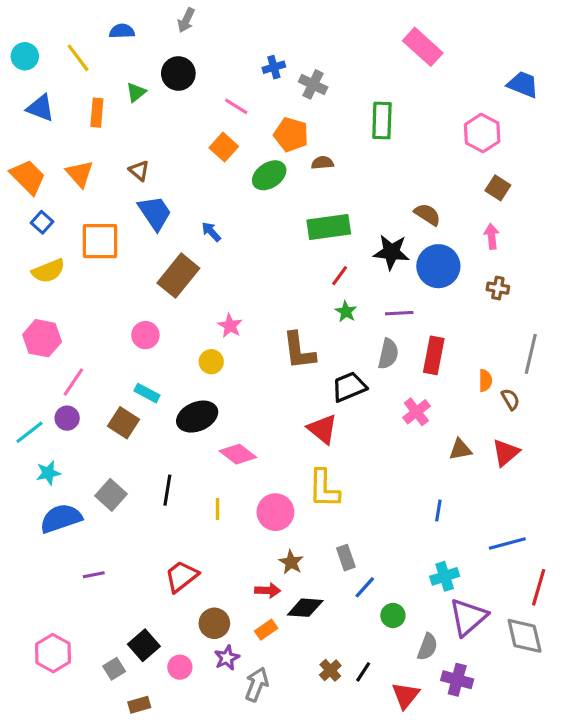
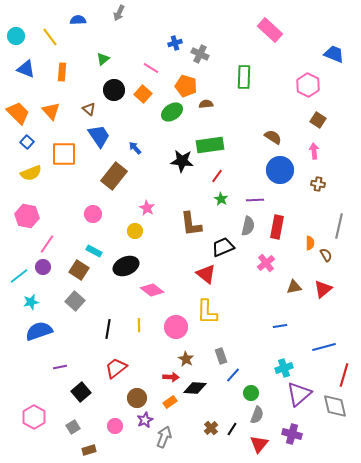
black circle: (178, 73) -> (114, 90), moved
green triangle: (136, 92) -> (103, 59), moved
black star: (391, 252) -> (182, 161), moved
black line: (167, 490) -> (108, 329), moved
gray square: (111, 495) -> (75, 301), moved
blue line: (438, 511) -> (280, 326), turned 72
black square: (144, 645) -> (81, 392), moved
gray semicircle: (427, 647) -> (257, 415), moved

